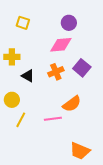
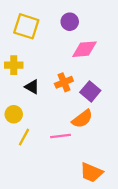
yellow square: (23, 23) -> (26, 26), size x1.6
purple circle: (69, 23) -> (70, 22), moved
pink diamond: (61, 45) -> (85, 49), moved
purple square: (82, 68) -> (90, 91), moved

